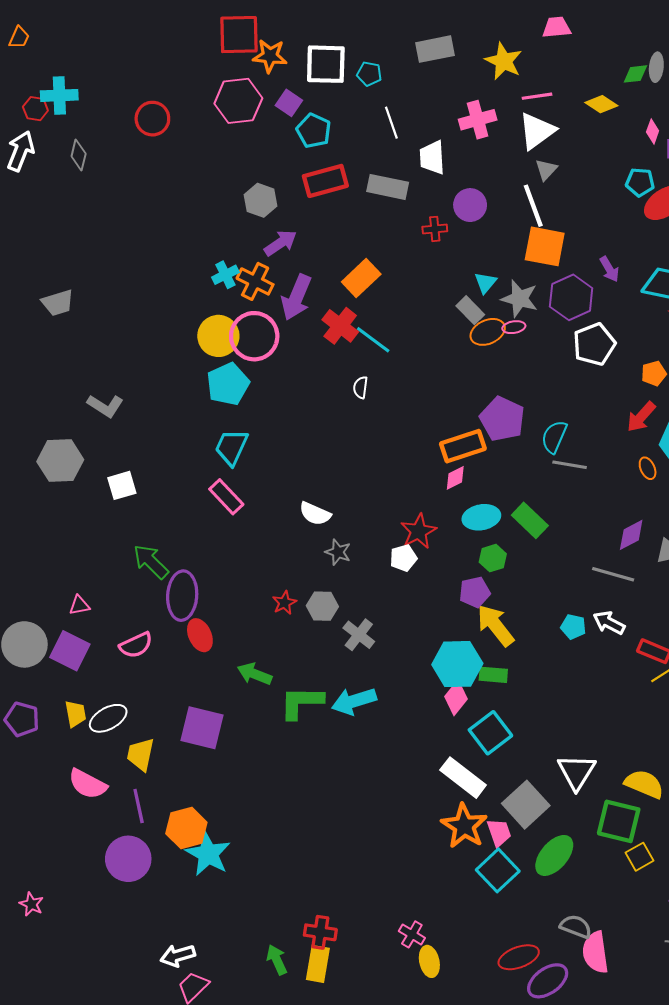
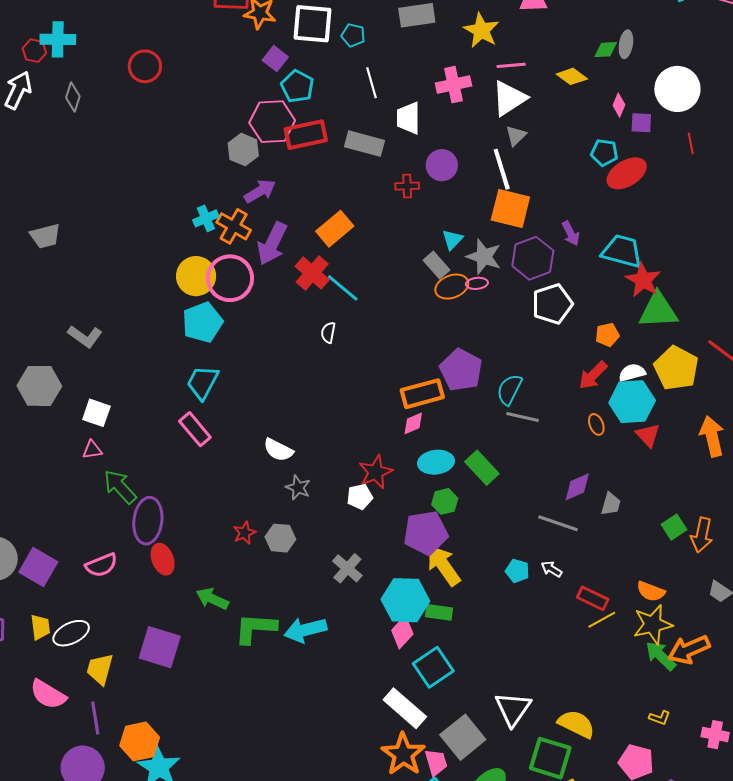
pink hexagon: (238, 101) -> (272, 122), moved
white square: (122, 485) -> (96, 413), turned 32
purple pentagon: (475, 592) -> (426, 533), size x1.5
pink triangle: (79, 605) -> (92, 450), moved
white arrow: (609, 623) -> (551, 569), size x0.7
gray cross: (359, 635) -> (347, 568), moved

